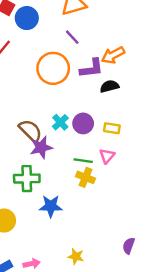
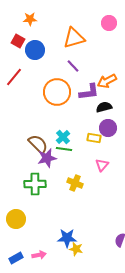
purple circle: (83, 123) -> (108, 128), moved
yellow rectangle: (112, 128) -> (94, 138), moved
green line: (83, 161) -> (64, 149), moved
yellow cross: (85, 177) -> (75, 183), moved
blue star: (51, 206) -> (67, 238), moved

